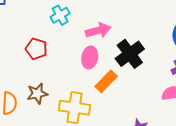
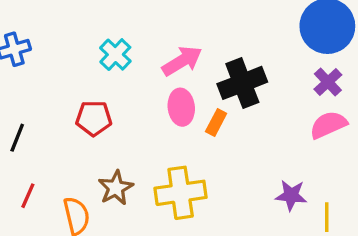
black cross: (130, 54) -> (242, 83), turned 32
orange rectangle: (106, 81) -> (216, 122), moved, size x0.7

